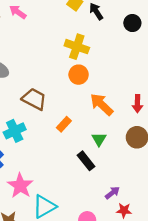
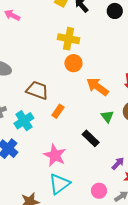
orange rectangle: (64, 124) -> (58, 111), moved
green triangle: (99, 139) -> (107, 116), moved
pink star: (20, 186) -> (55, 155), moved

